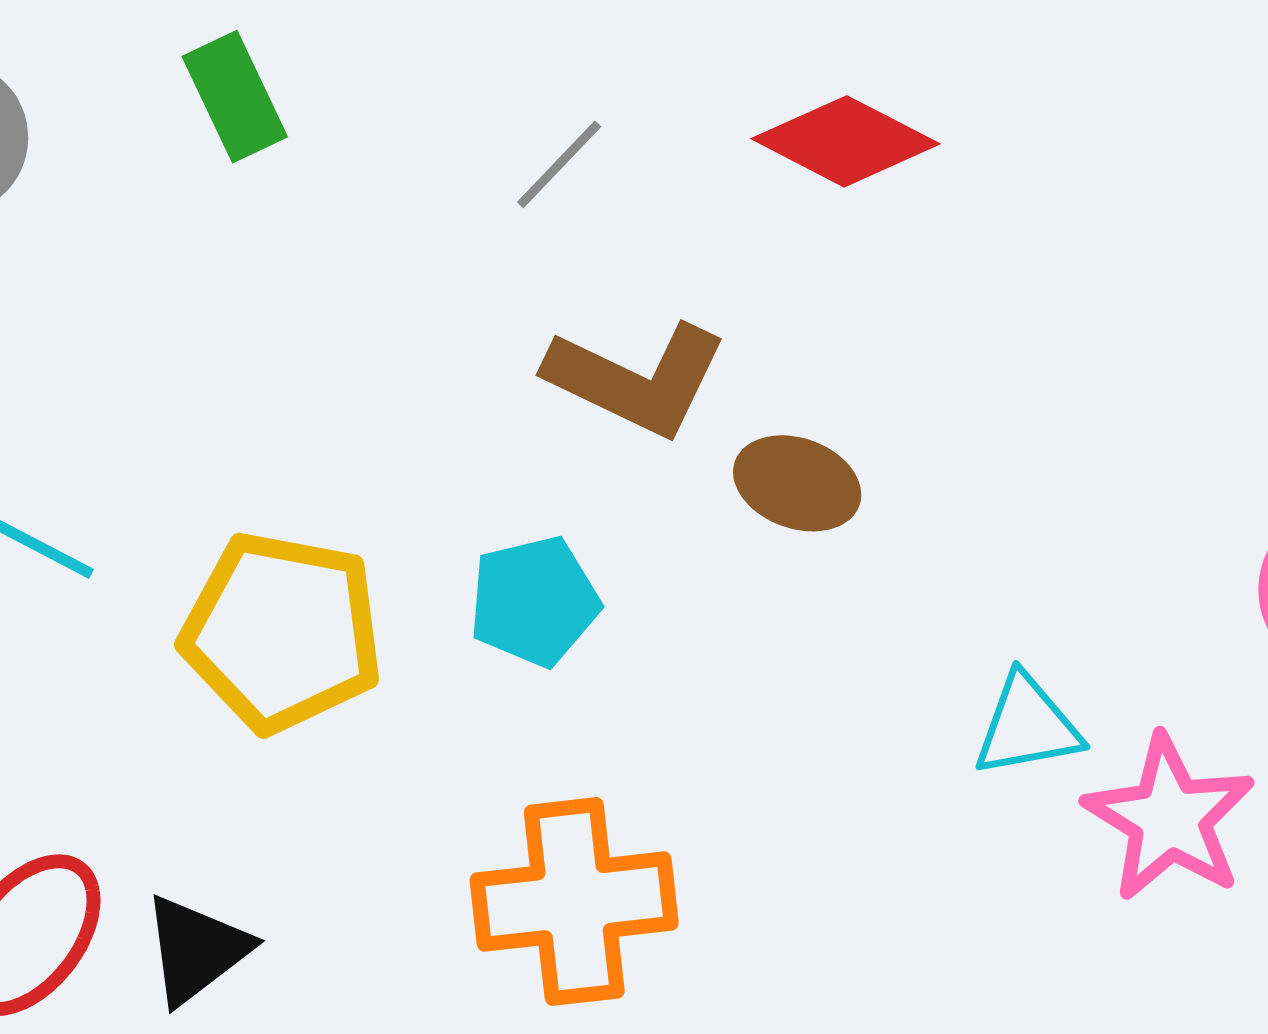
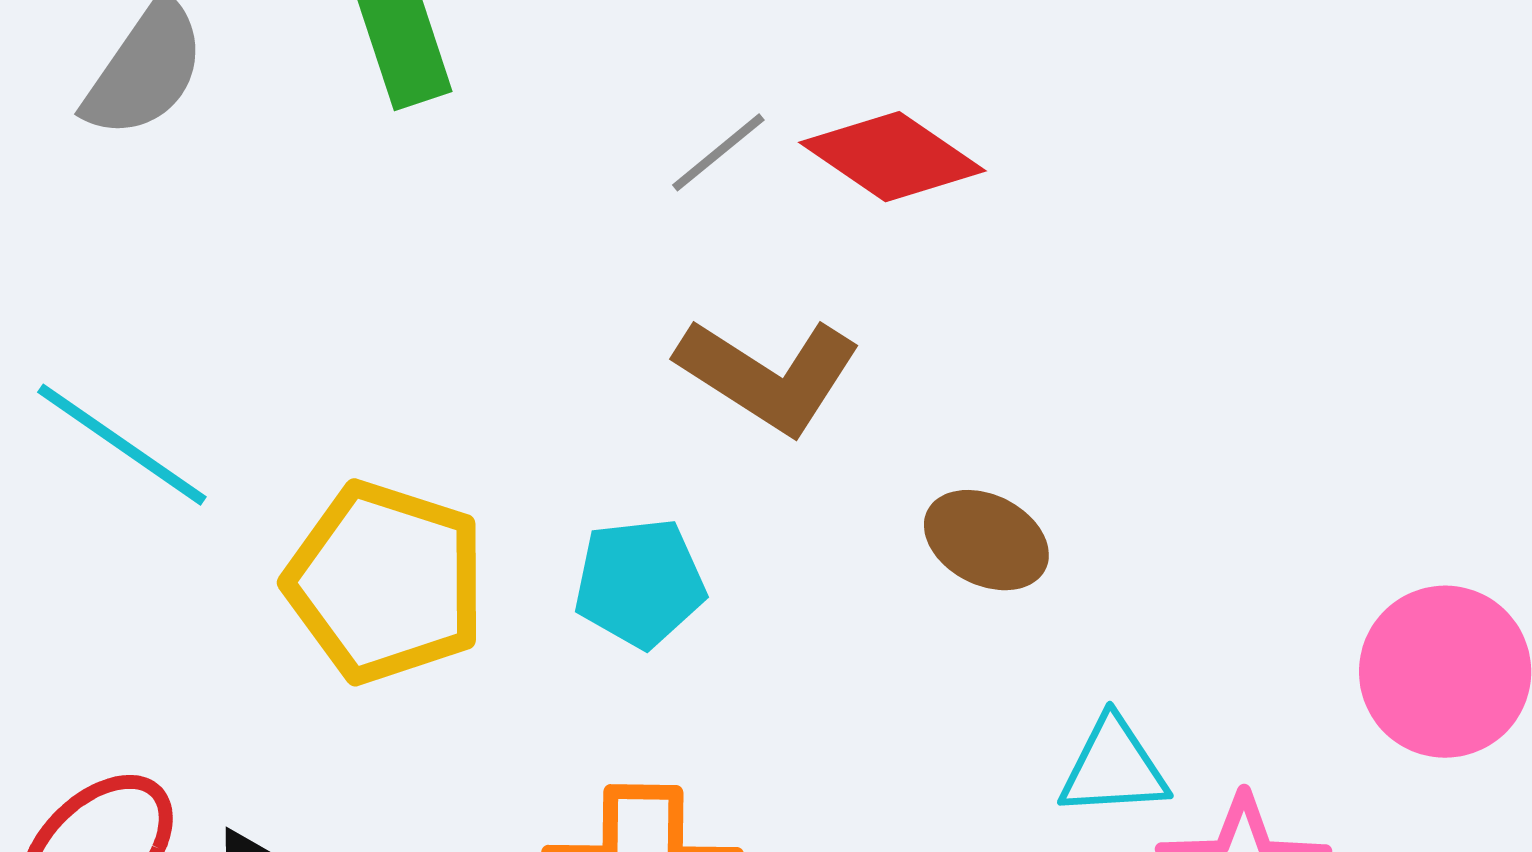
red diamond: (846, 141) -> (892, 157), moved
brown ellipse: (797, 483) -> (986, 540), moved

